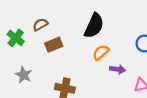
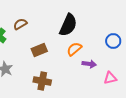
brown rectangle: (54, 45) -> (39, 50), moved

